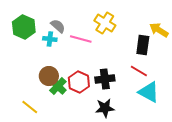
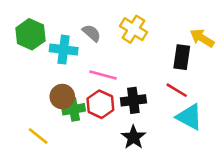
gray semicircle: (58, 26) -> (92, 33), moved
cyan cross: (50, 39) -> (64, 50), size x1.5
pink line: (81, 39) -> (103, 75), moved
green cross: (58, 86) -> (74, 109), turned 36
black star: (105, 108) -> (133, 137), turned -30

